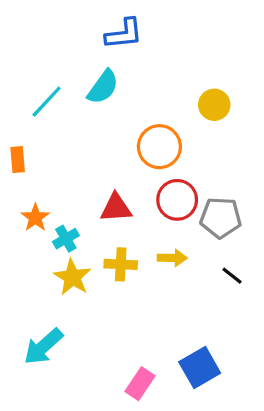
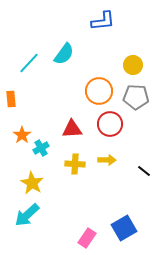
blue L-shape: (124, 34) -> (103, 21), moved
gray pentagon: (221, 218) -> (136, 97), moved
yellow star: (72, 277) -> (32, 183), moved

